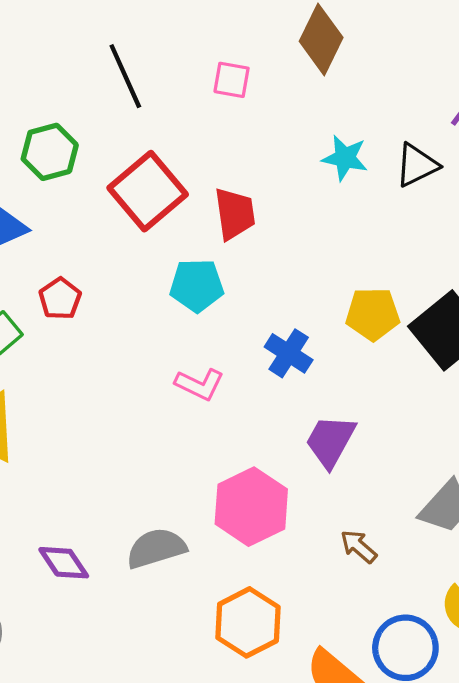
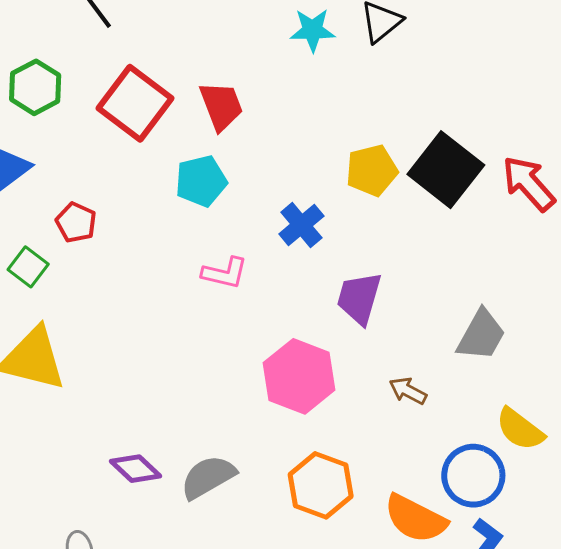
blue cross: (289, 353) -> (301, 225), turned 30
gray semicircle: (156, 548) -> (208, 477), moved

